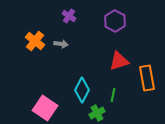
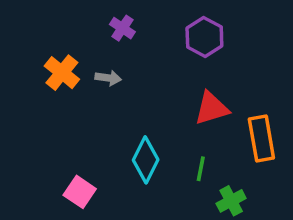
pink square: (45, 108) -> (80, 192), size x0.7
green cross: (97, 113) -> (231, 201), moved

